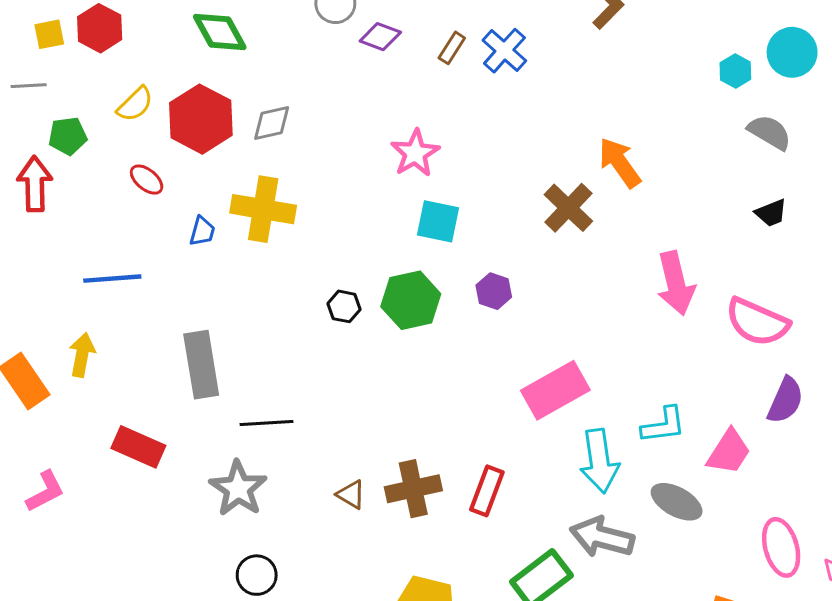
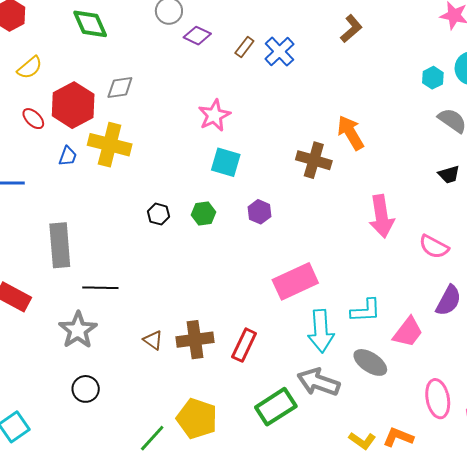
red hexagon: (201, 119) -> (73, 105), moved
brown cross: (568, 208) -> (314, 160), turned -32
green hexagon: (411, 300) -> (203, 214), size x0.6
pink semicircle: (757, 322) -> (434, 247), size x0.7

